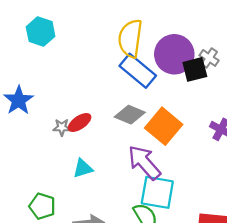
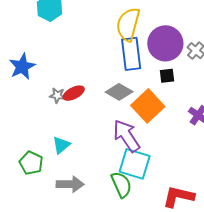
black square: (195, 69) -> (167, 76), moved, size x0.7
blue rectangle: (138, 71) -> (131, 54), turned 36
cyan triangle: (83, 168) -> (61, 145), moved, turned -30

